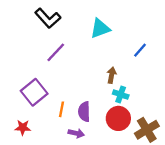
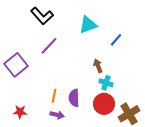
blue line: (140, 50) -> (116, 40), moved
brown arrow: (112, 75) -> (98, 66), turned -32
purple square: (34, 92) -> (16, 65), moved
purple arrow: (76, 133) -> (57, 115), moved

